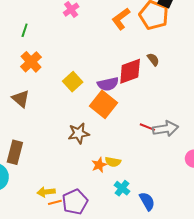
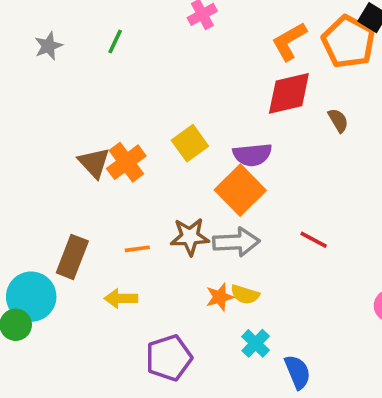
orange cross: (31, 62) -> (126, 162), moved
red diamond: (130, 71) -> (289, 93), moved
gray arrow: (166, 129) -> (236, 242), moved
yellow arrow: (46, 192) -> (121, 298), moved
orange line: (55, 202) -> (137, 249), moved

